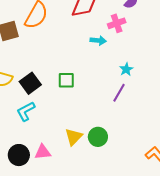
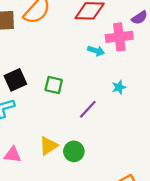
pink cross: (117, 23) -> (119, 37), size x1.4
purple line: (119, 93) -> (88, 109), moved

